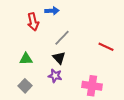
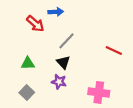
red arrow: (33, 22) -> (35, 24), turned -36

